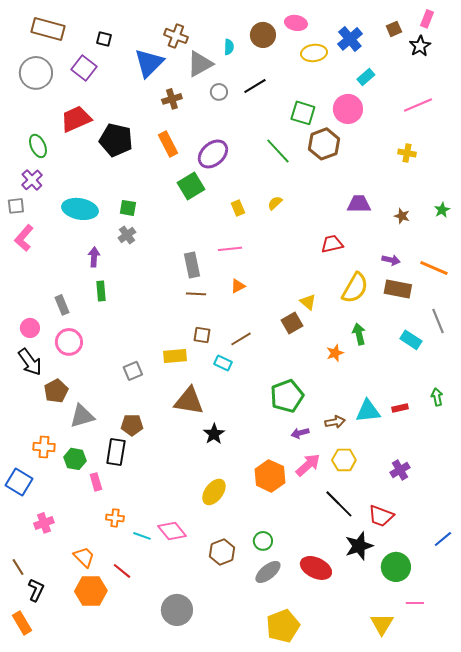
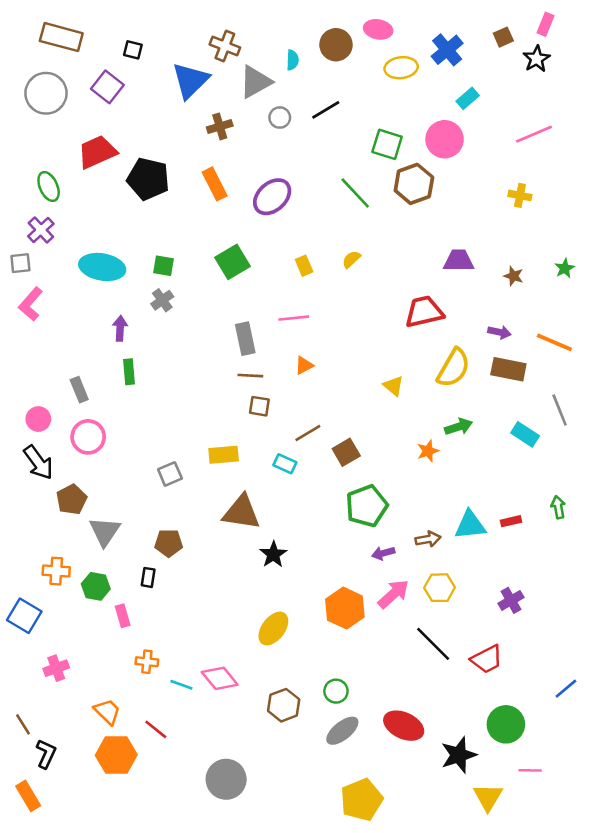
green square: (191, 186) -> (233, 262), moved
red trapezoid: (332, 244) -> (424, 312), size x1.4
brown square: (292, 323) -> (346, 452), moved
green arrow: (359, 334) -> (459, 427), turned 85
brown square: (202, 335) -> (259, 406), moved
gray triangle: (82, 416) -> (105, 531), turned -40
black rectangle: (116, 452) -> (148, 577), size x0.6
red trapezoid: (381, 516) -> (487, 659), turned -48
black star: (359, 546) -> (459, 755), moved

